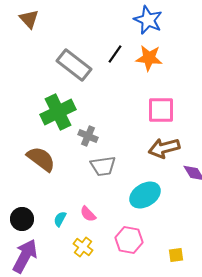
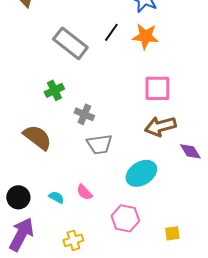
green cross: (58, 112) -> (54, 90), size x0.6
cyan semicircle: (60, 219) -> (56, 197), turned 91
yellow cross: (83, 247) -> (73, 240), moved, turned 36

